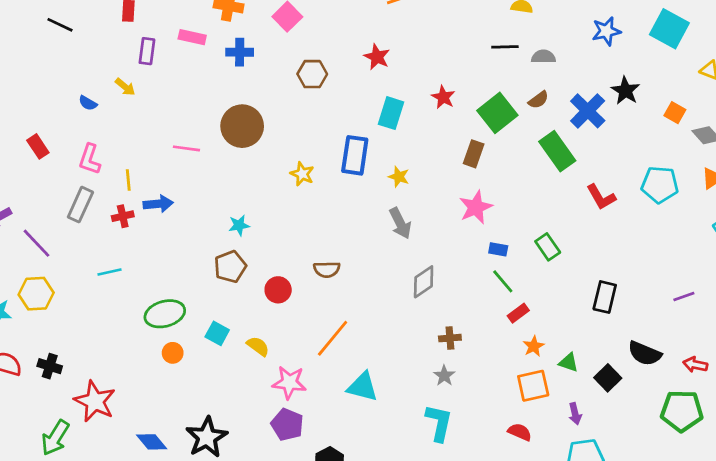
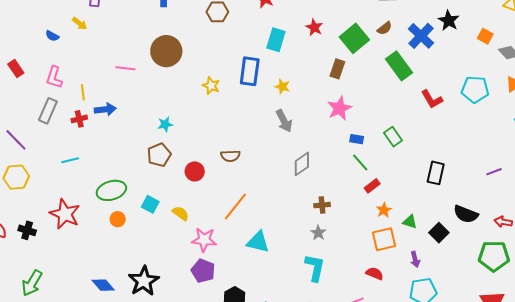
red star: (95, 401) -> (65, 214), moved

